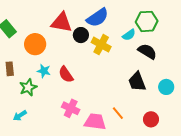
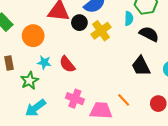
cyan semicircle: (129, 35) -> (129, 19), turned -48
yellow cross: (101, 45) -> (101, 31), turned 30
cyan arrow: (20, 116) -> (35, 108), moved, size x1.5

